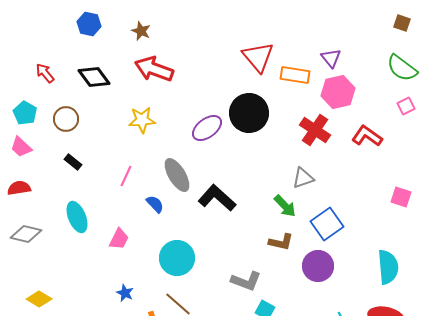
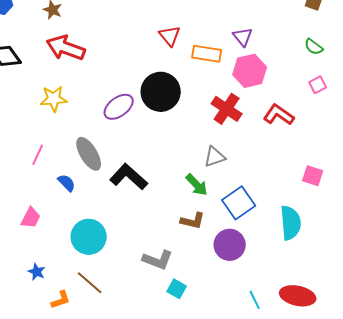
red triangle: (258, 57) -> (170, 36), size x0.7
green semicircle: (402, 68) -> (314, 47), size x0.6
cyan semicircle: (388, 267) -> (291, 223), moved

